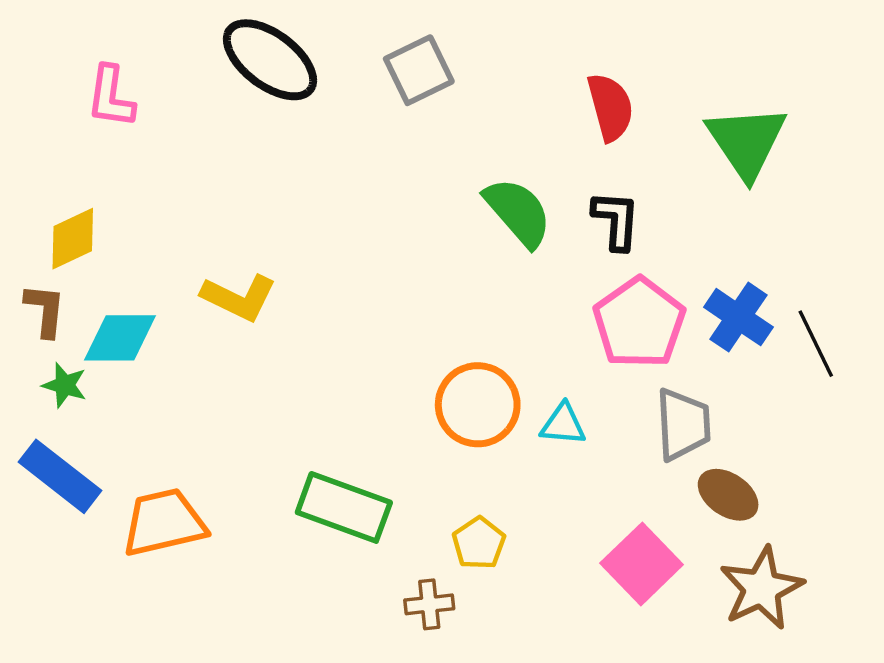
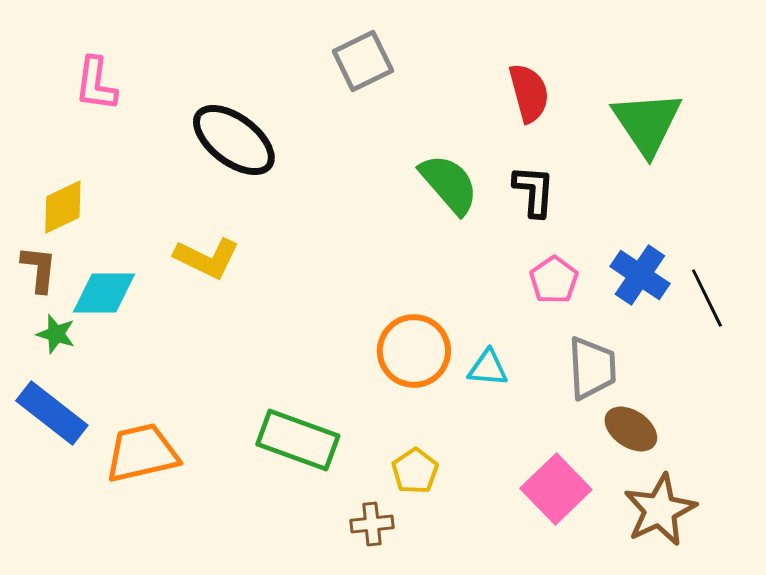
black ellipse: (270, 60) -> (234, 140), moved
pink pentagon: (639, 323) -> (554, 280), size x0.6

